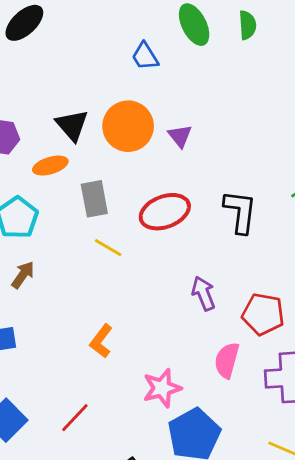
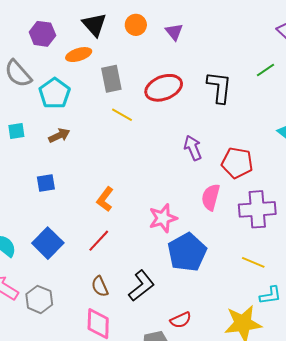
orange circle: (128, 126) -> (136, 25), size x0.6
brown arrow: (23, 275) -> (59, 136), turned 30
orange L-shape: (101, 341) -> (105, 199), moved

